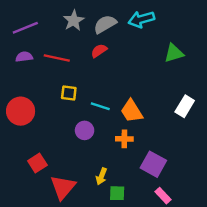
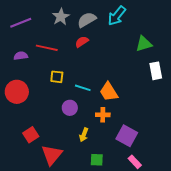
cyan arrow: (141, 19) -> (117, 16), turned -35
purple semicircle: (24, 57) -> (21, 56), moved
white rectangle: (185, 106) -> (156, 71), moved, turned -42
yellow arrow: (101, 176) -> (84, 135), moved

